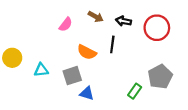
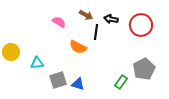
pink semicircle: (66, 24) -> (59, 22), turned -96
black line: (112, 44) -> (96, 32), moved
gray square: (72, 76) -> (58, 80), moved

